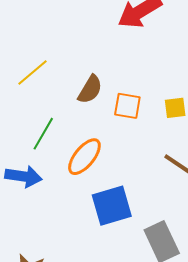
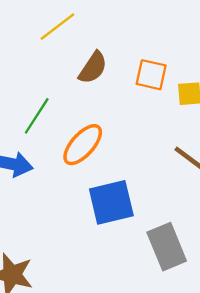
yellow line: (33, 72) -> (57, 27), moved
orange square: (127, 106) -> (151, 75), moved

